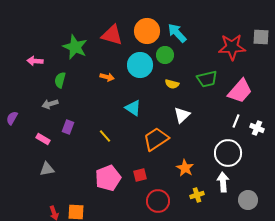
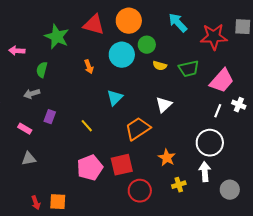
cyan arrow: (177, 33) -> (178, 23), moved
orange arrow: (107, 77) -> (89, 67), turned 56
yellow semicircle: (172, 84) -> (160, 66), moved
cyan triangle: (133, 108) -> (115, 98), turned 42
white cross: (257, 128) -> (239, 105), moved
red square: (140, 175) -> (122, 165), size x1.6

